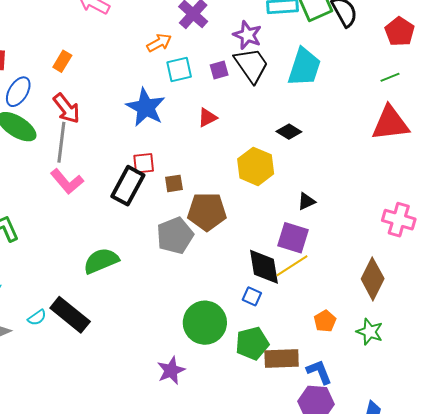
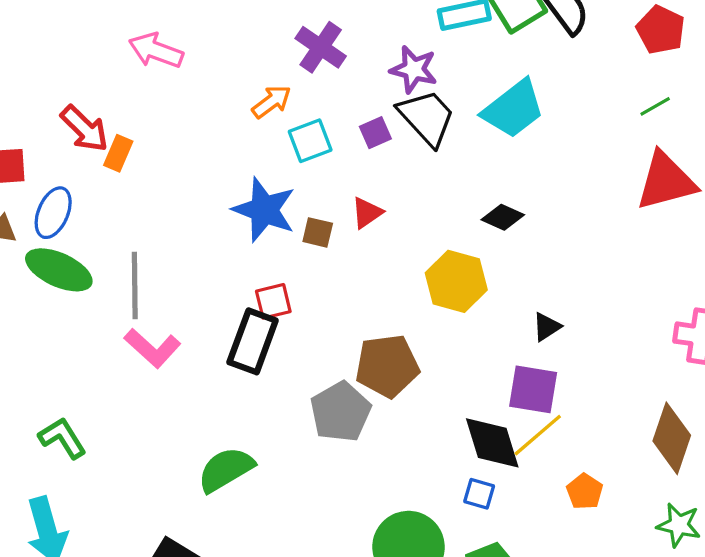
cyan trapezoid: (304, 67) -> (513, 109), turned 42
red arrow: (67, 108) -> (84, 129), moved
brown square: (174, 183) -> (318, 232), moved, turned 30
orange pentagon: (325, 321) -> (585, 491), moved

